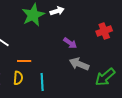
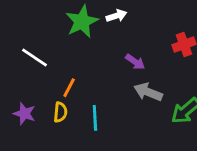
orange line: (24, 61) -> (69, 88), turned -64

